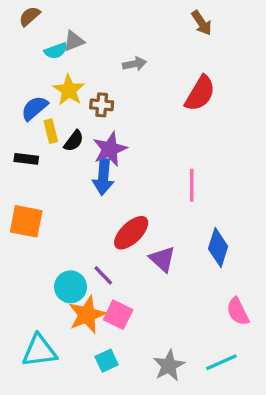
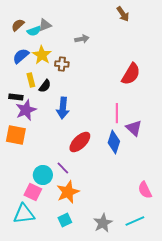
brown semicircle: (30, 16) -> (18, 25), moved
red semicircle: (200, 93) -> (131, 74), moved
blue semicircle: (34, 108) -> (21, 56), moved
purple star: (110, 149) -> (26, 110), moved
blue diamond: (218, 248) -> (114, 142), moved
purple triangle: (162, 259) -> (134, 128), moved
orange star: (87, 315) -> (68, 192), moved
pink square: (118, 315) -> (33, 192), moved

